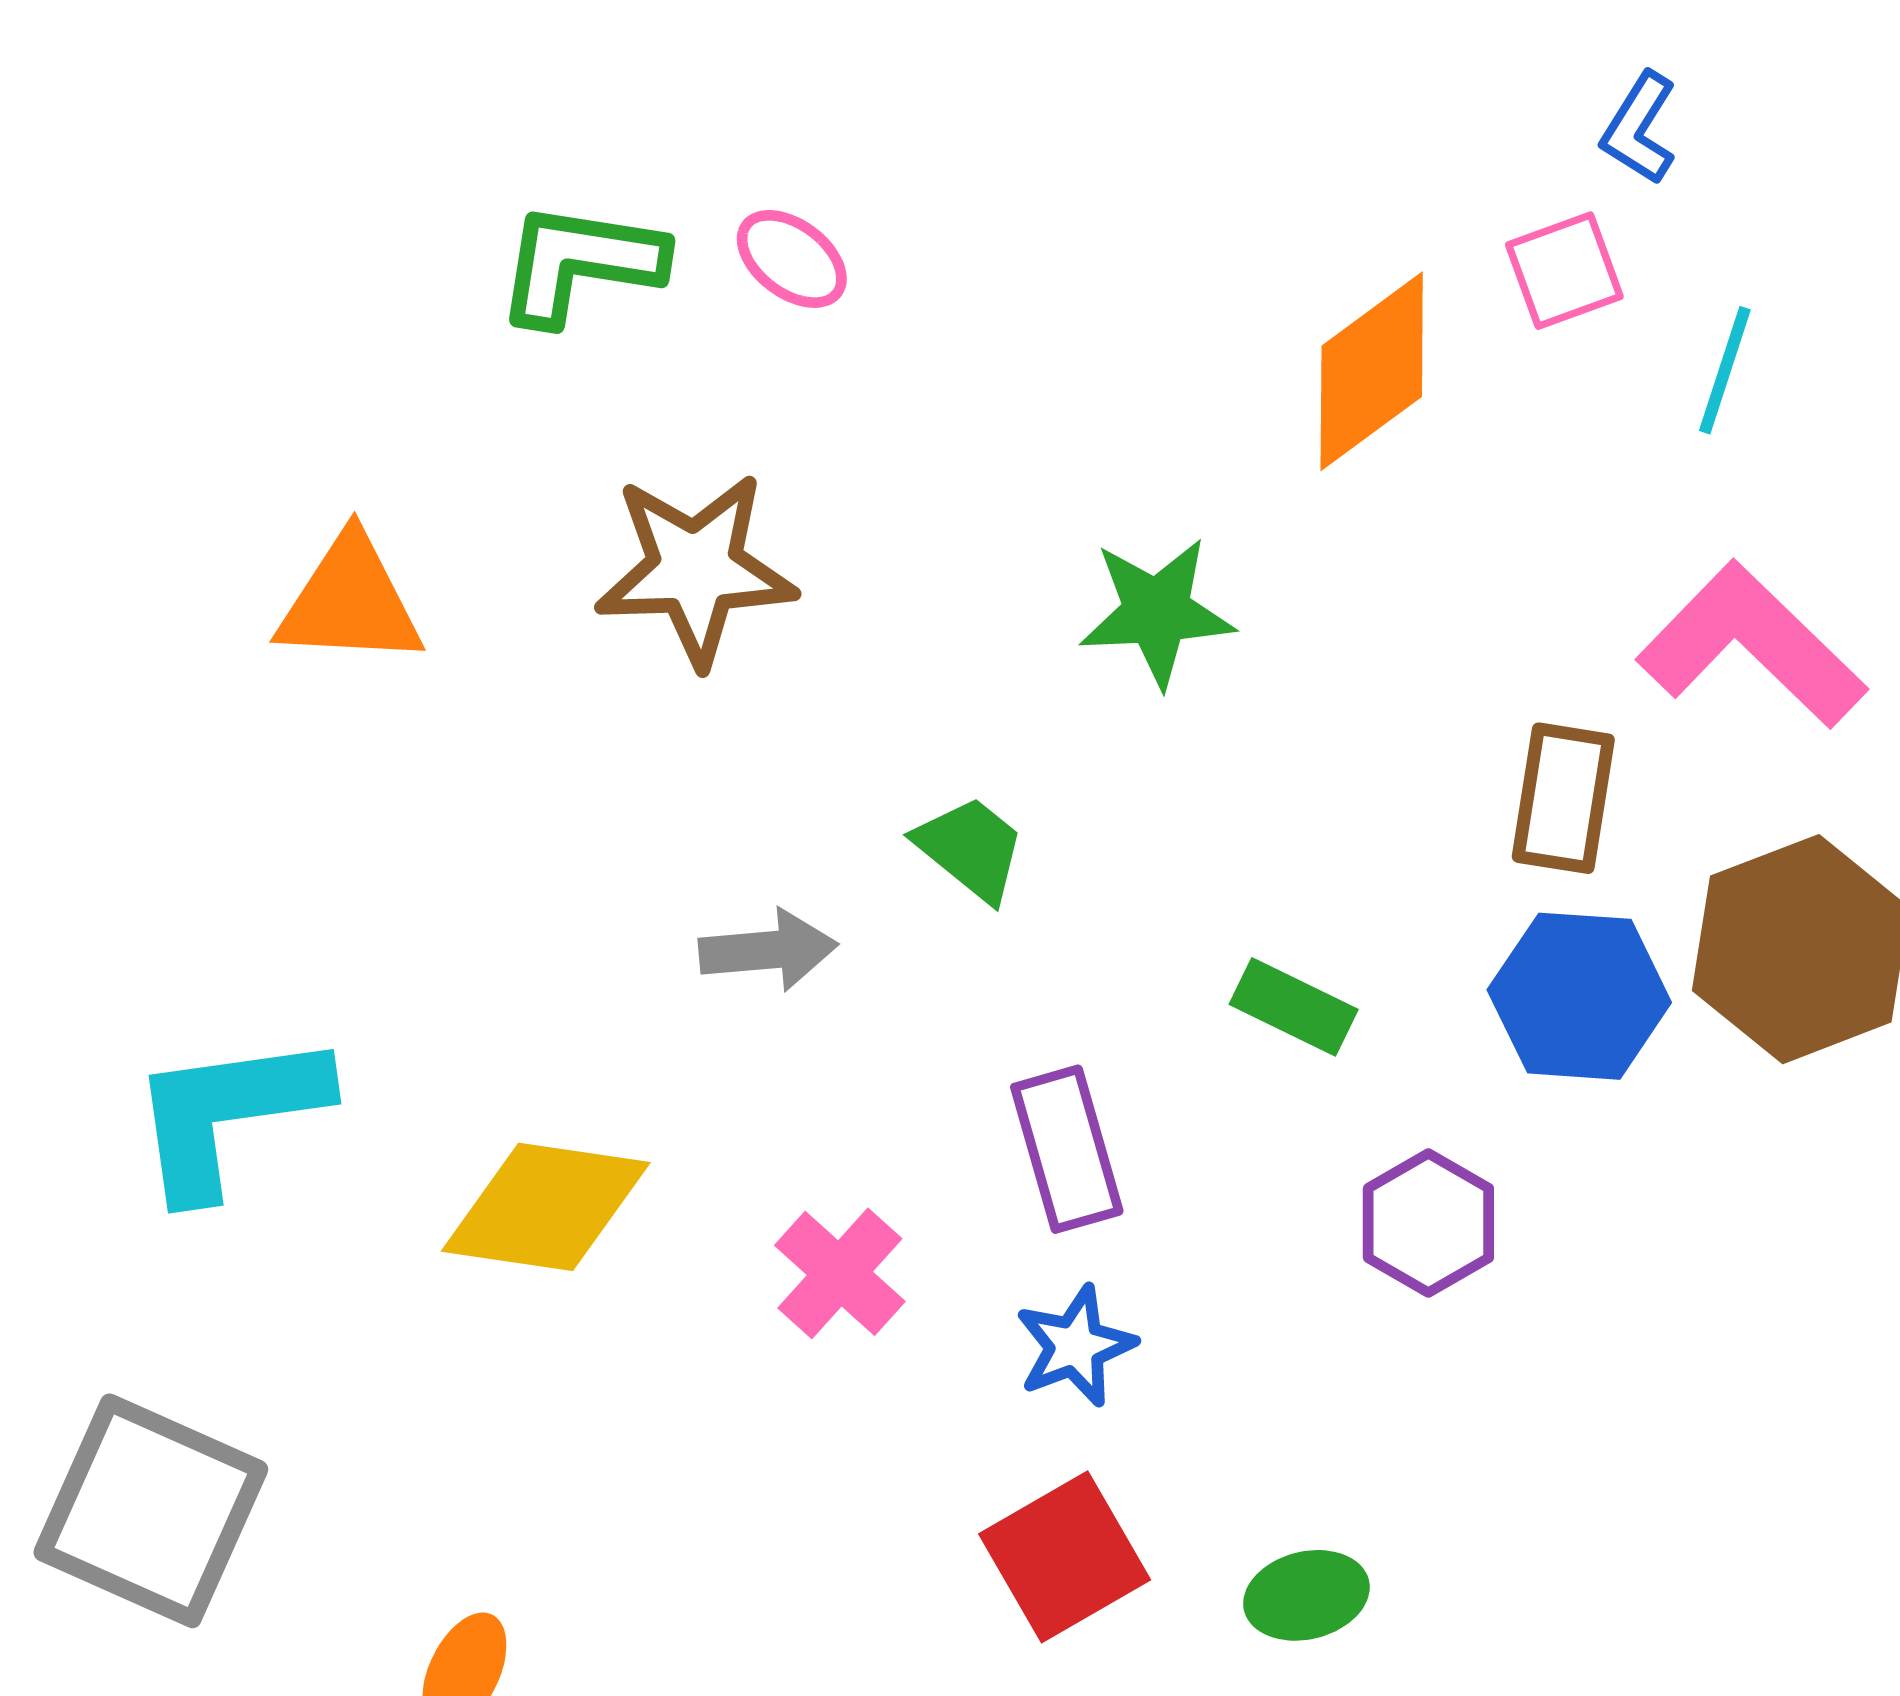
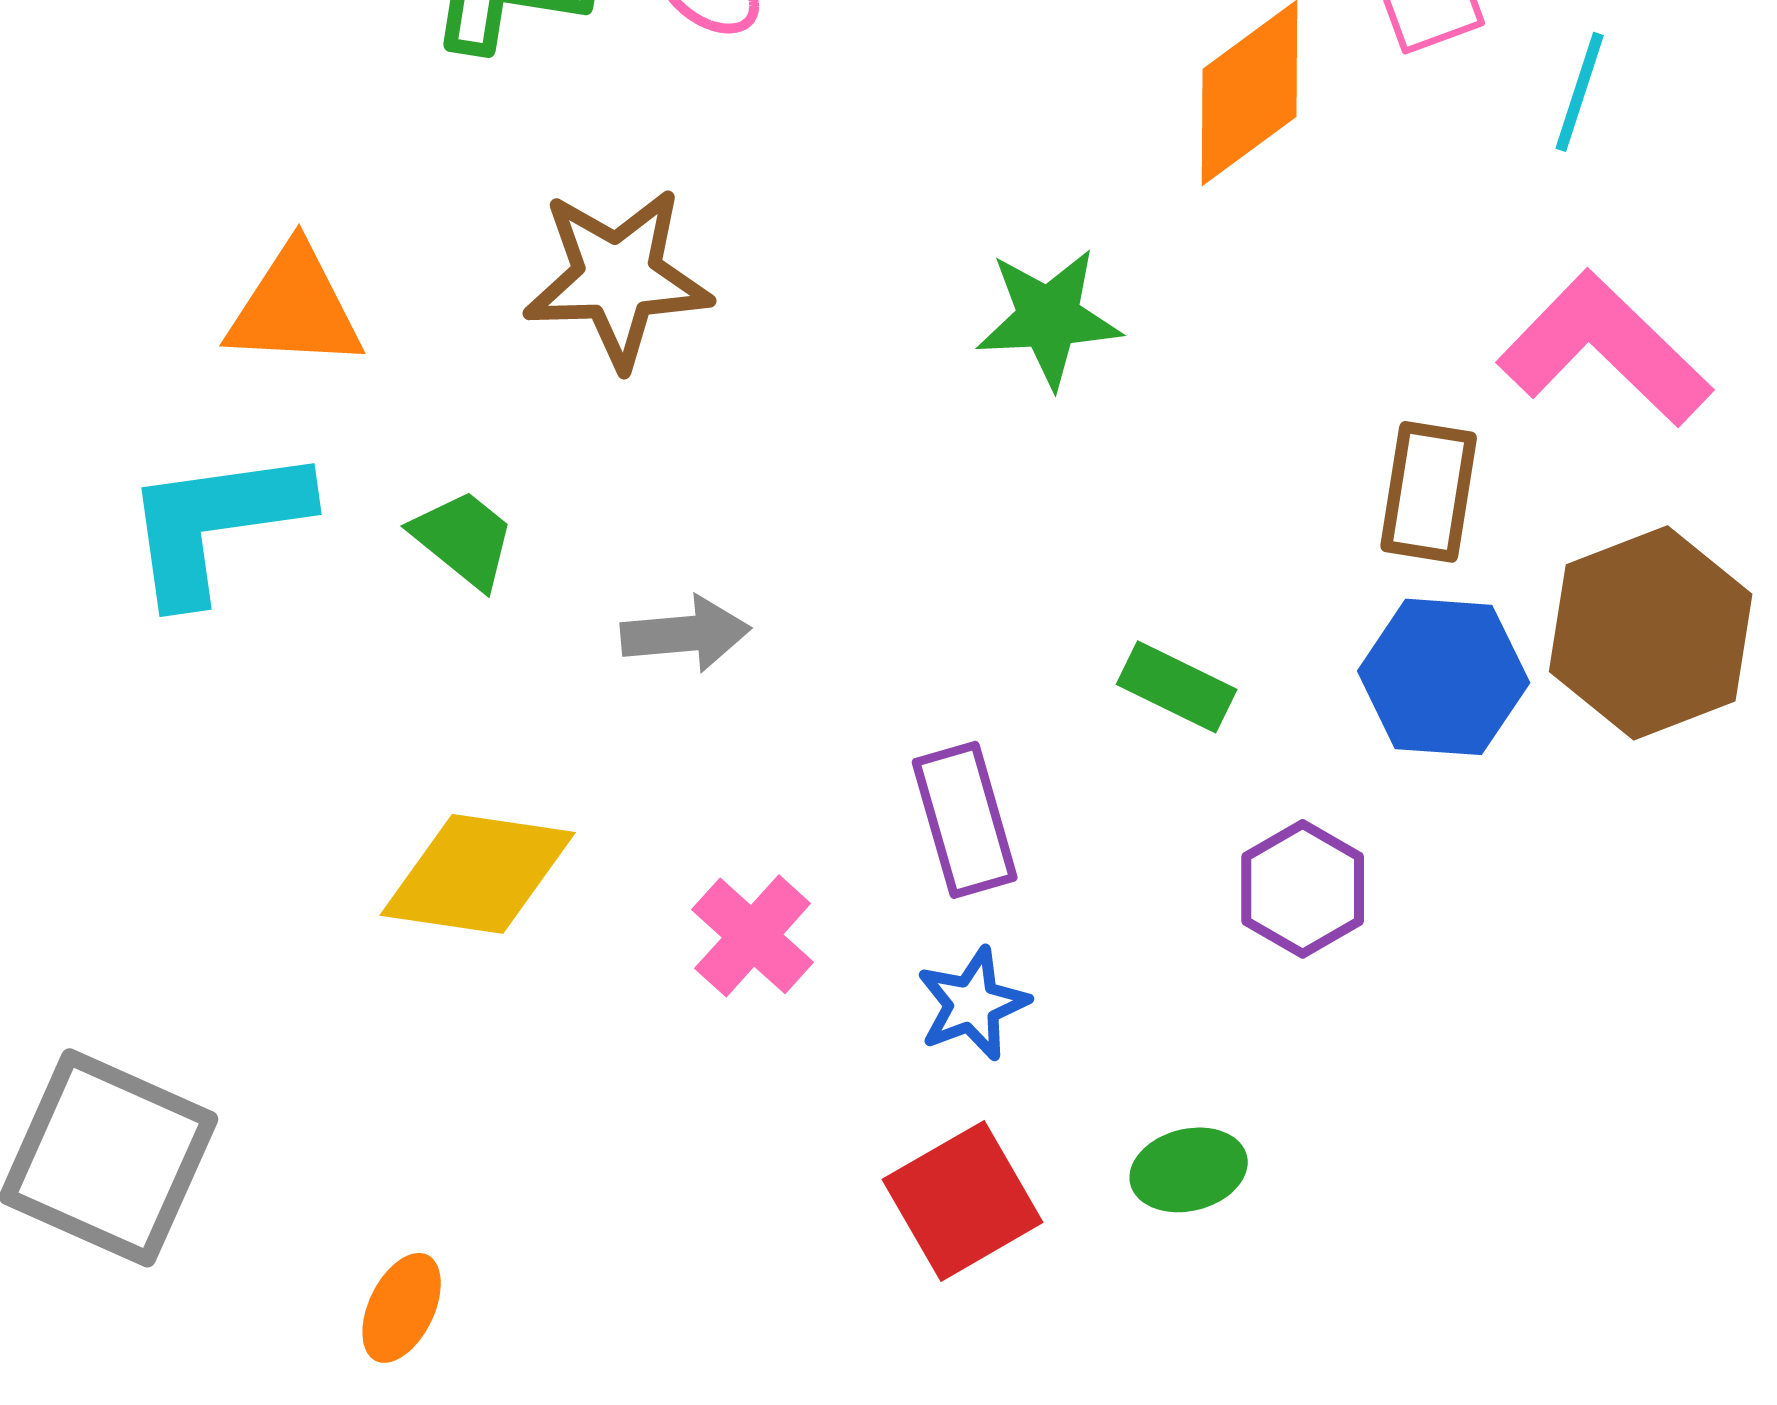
green trapezoid: (970, 849) -> (464, 539), moved
cyan L-shape: (228, 1114) -> (216, 524), moved
green ellipse: (1306, 1595) -> (1189, 1170), moved

